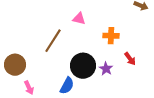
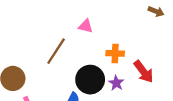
orange cross: (111, 36) -> (115, 53), moved
red arrow: (130, 59) -> (144, 72), size x1.5

